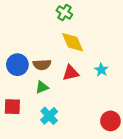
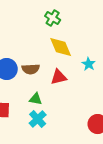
cyan star: (101, 70) -> (89, 64), moved
green triangle: (42, 87) -> (36, 99), moved, turned 32

